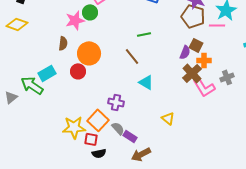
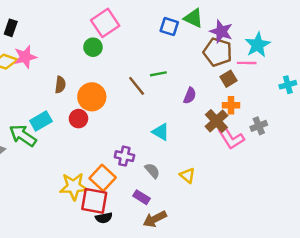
pink star: (75, 20) -> (25, 57), moved
brown square: (196, 45) -> (229, 79), moved, turned 32
purple semicircle: (185, 52) -> (190, 96), moved
brown line: (132, 56) -> (137, 86), moved
gray semicircle: (118, 128) -> (152, 171), moved
red square: (91, 139) -> (94, 201), size x1.6

